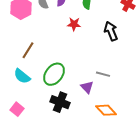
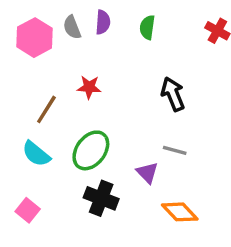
red star: (74, 24) -> (89, 87), moved
black arrow: (111, 31) -> (173, 94), moved

